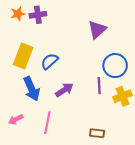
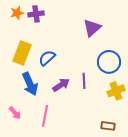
purple line: (99, 86) -> (84, 81), moved
pink arrow: (16, 119) -> (15, 113), turned -104
brown rectangle: (97, 133) -> (108, 126), moved

